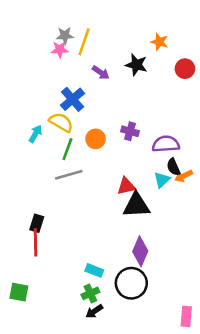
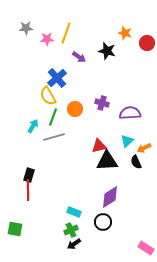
gray star: (65, 35) -> (26, 28), moved
red circle: (185, 69) -> (147, 43), moved
yellow semicircle: (61, 122) -> (48, 96), turned -150
cyan arrow: (36, 134) -> (33, 126), moved
black semicircle: (173, 167) -> (136, 162), moved
orange arrow: (184, 176) -> (144, 148), moved
purple diamond: (140, 251) -> (110, 197), turned 35
black circle: (131, 283) -> (103, 222), size x0.7
pink rectangle: (186, 316) -> (146, 248), turned -63

